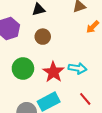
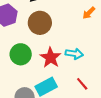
brown circle: (43, 37) -> (40, 23), size x1.5

